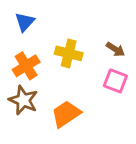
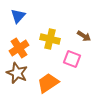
pink square: (115, 81) -> (72, 59), moved

